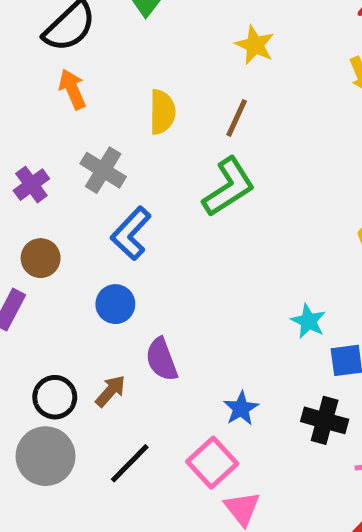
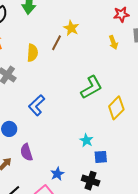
brown line: (237, 118) -> (57, 43), moved
green L-shape: (229, 187) -> (91, 87), moved
blue L-shape: (131, 233) -> (37, 105), moved

